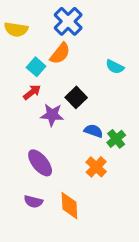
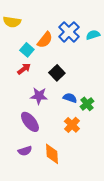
blue cross: (68, 21) -> (69, 32), moved
cyan semicircle: (115, 67) -> (93, 35), moved, turned 136
purple star: (52, 115) -> (39, 96), moved
purple semicircle: (33, 202) -> (25, 151), turned -32

